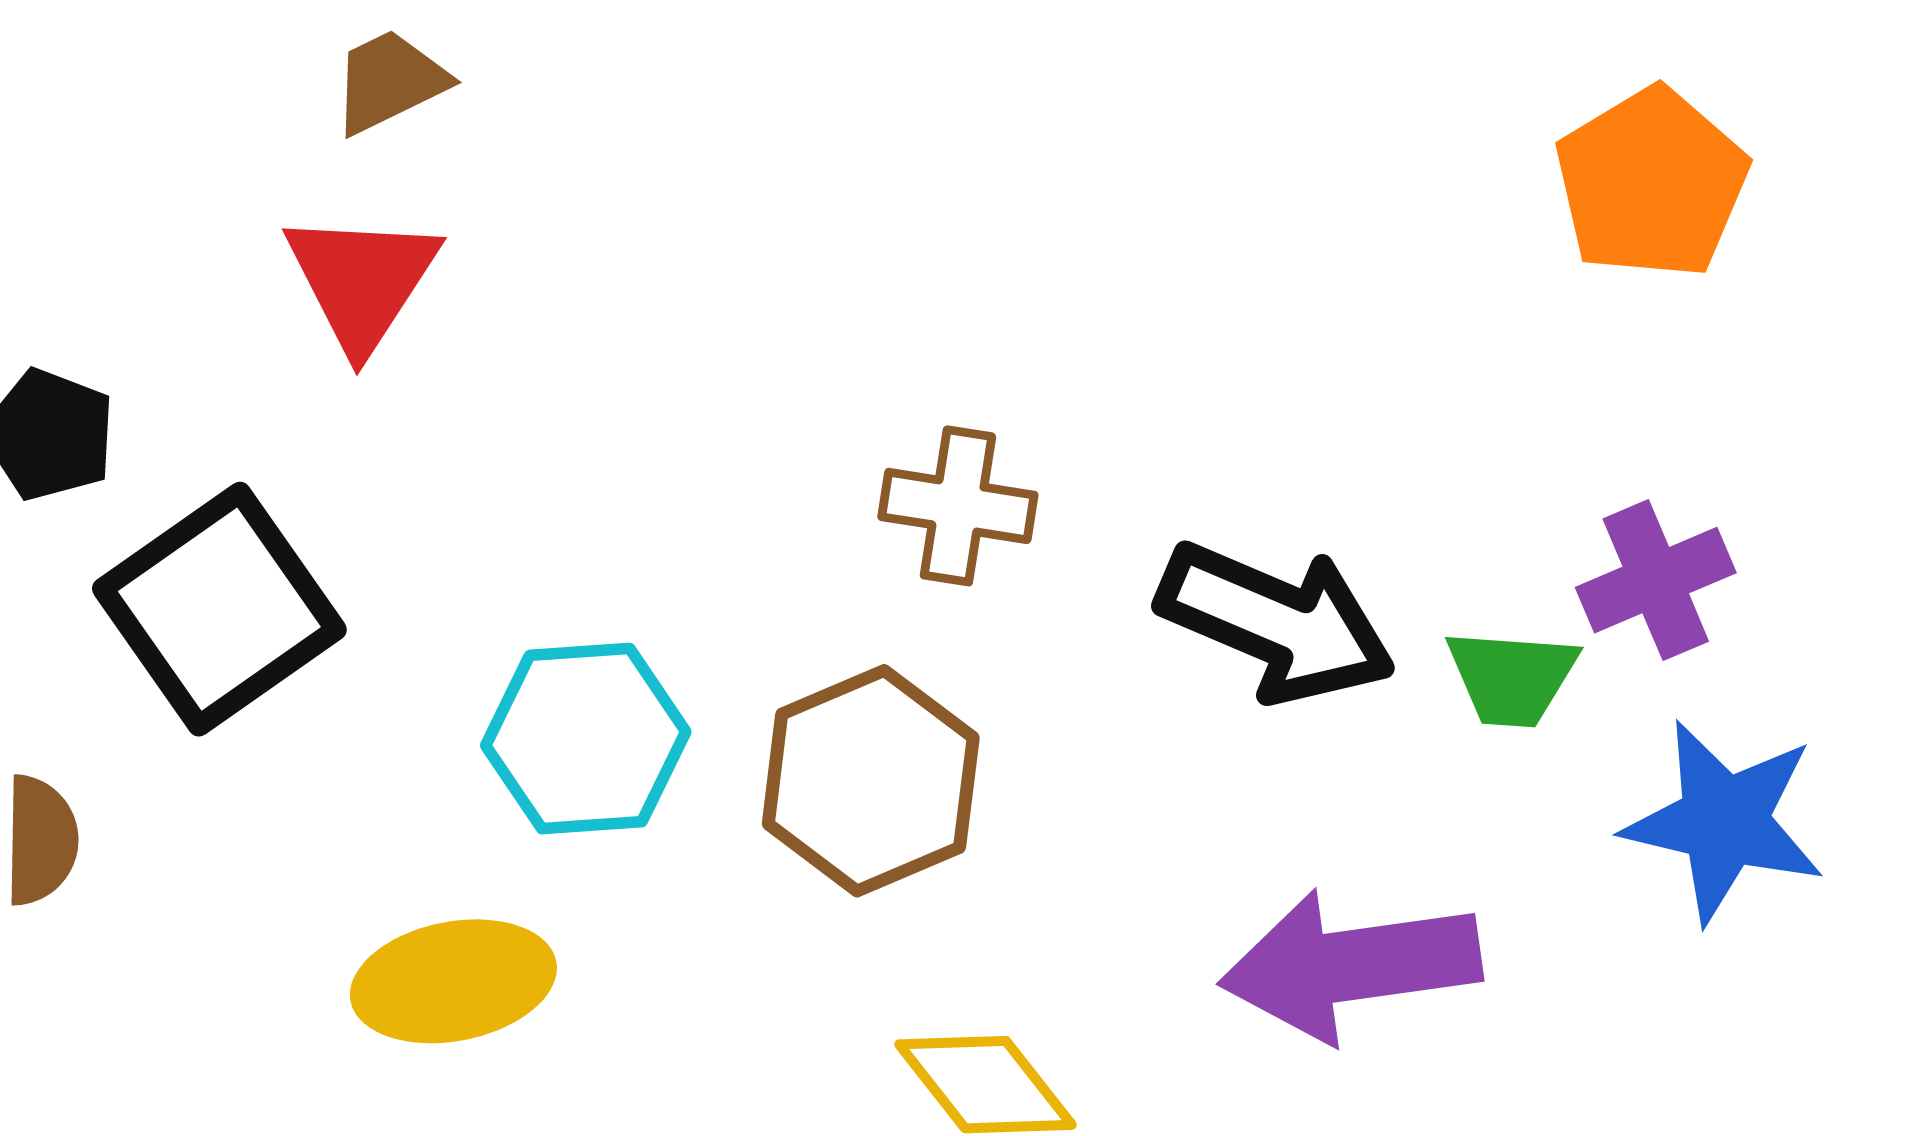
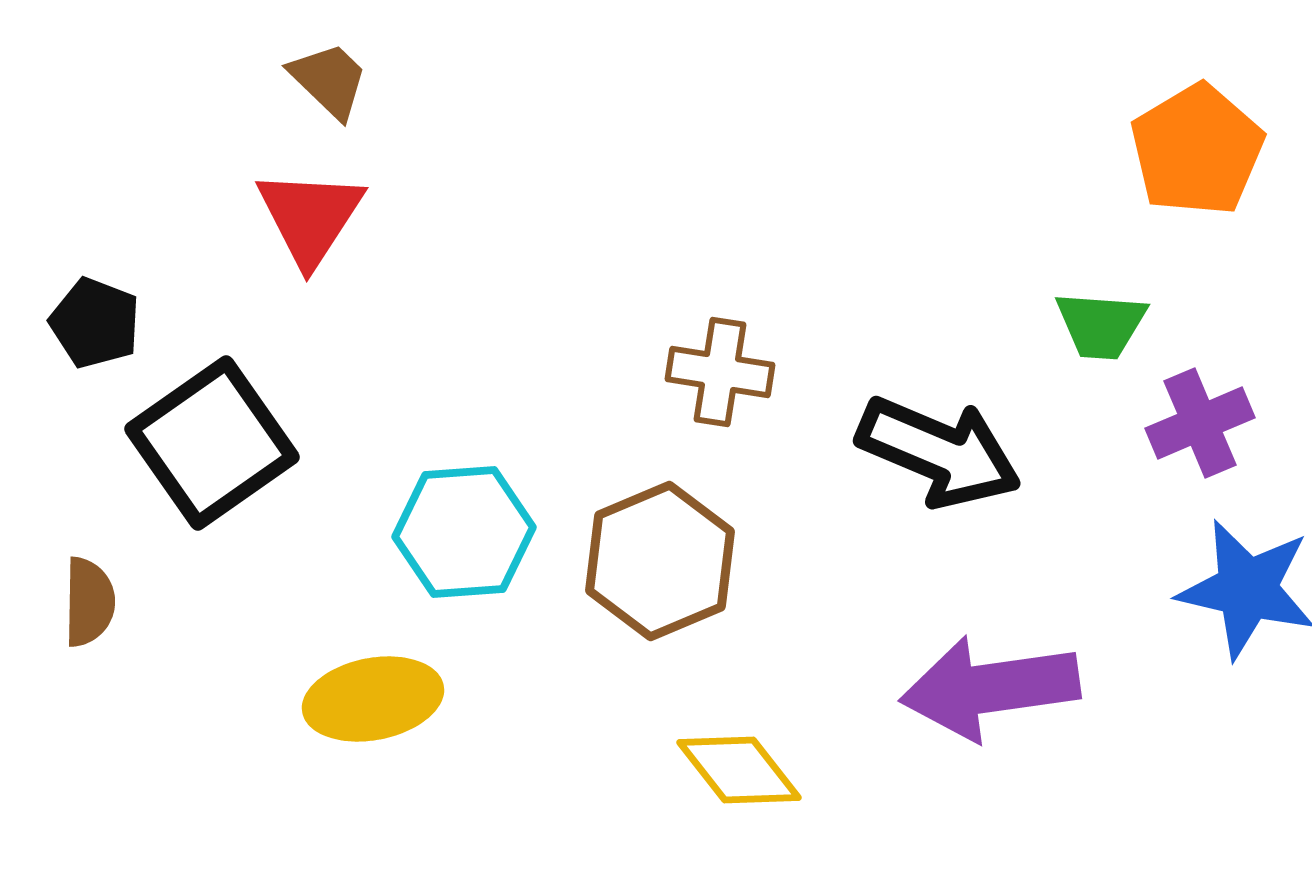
brown trapezoid: (389, 81) -> (329, 80), turned 70
green trapezoid: (1512, 677) -> (1101, 325), moved

